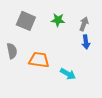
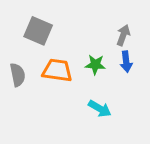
green star: (58, 20) -> (95, 65), moved
orange trapezoid: (39, 60) -> (57, 70), moved

